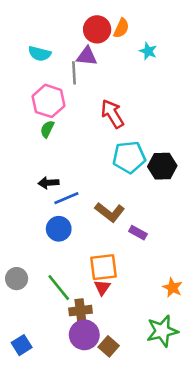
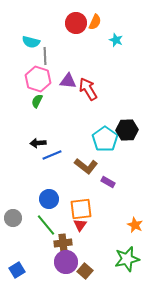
purple triangle: (87, 56) -> (68, 81), moved
gray line: (74, 73) -> (45, 56), moved
cyan pentagon: (129, 157) -> (105, 139), moved, turned -30
blue circle: (59, 229) -> (49, 199), moved

